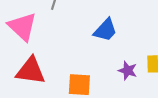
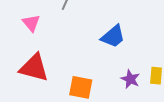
pink triangle: (22, 27) -> (31, 23), size x0.6

